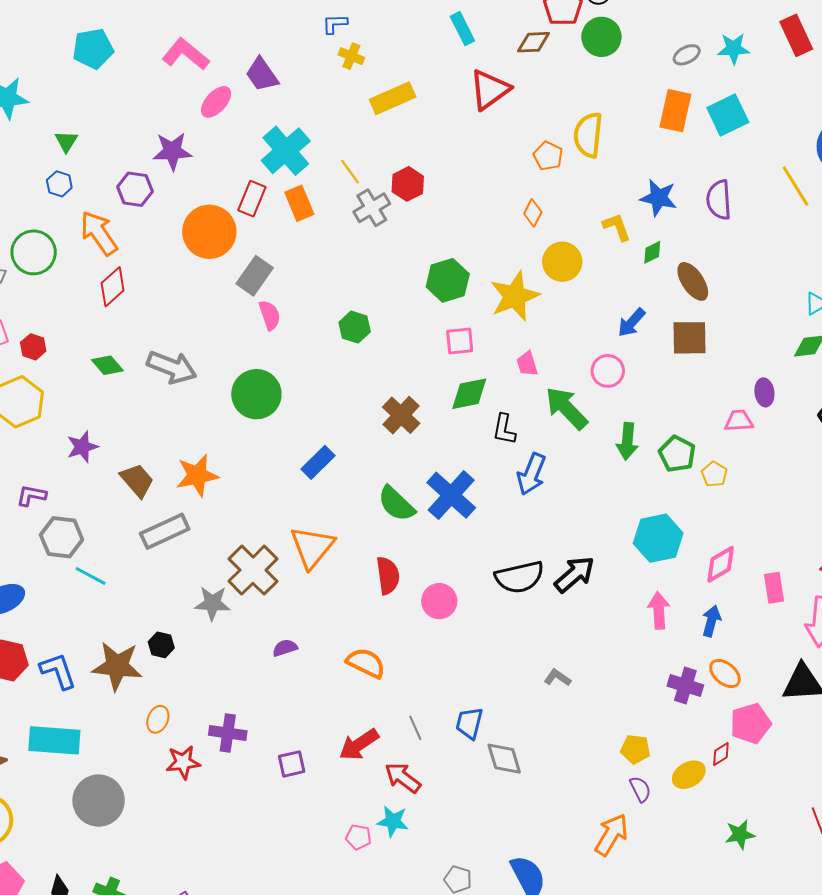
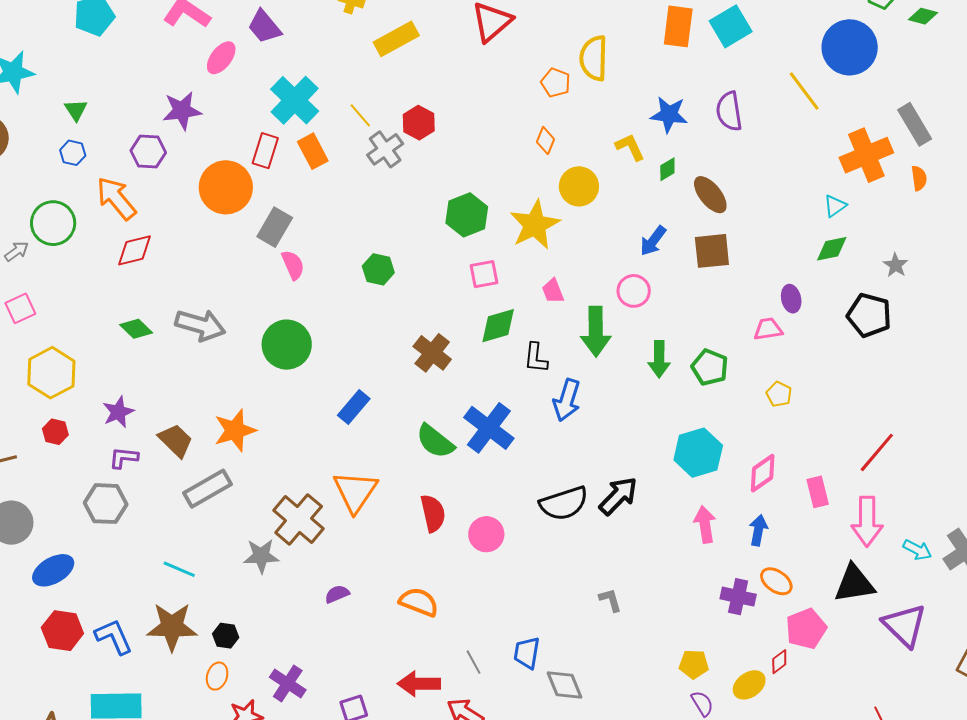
red diamond: (113, 287) -> (135, 250), turned 33
red hexagon: (33, 347) -> (55, 432), moved
green arrow: (566, 408) -> (596, 331), turned -132
yellow pentagon: (714, 474) -> (779, 394), moved
purple L-shape: (31, 496) -> (124, 458), moved
cyan line: (91, 576) -> (179, 569), moved
black hexagon: (161, 645) -> (226, 636), moved
gray L-shape: (557, 678) -> (610, 600), turned 44
purple cross: (228, 733) -> (288, 684), turned 30
red arrow: (359, 745) -> (419, 684), turned 39

